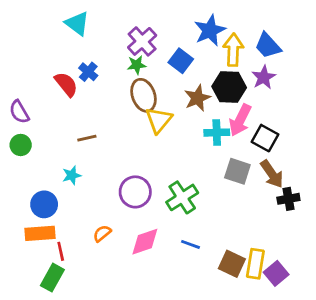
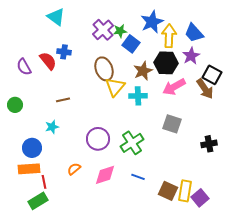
green star: (137, 65) -> (120, 31), moved
blue cross: (88, 72) -> (64, 52), turned -32
purple semicircle: (19, 112) -> (24, 67), moved
pink arrow: (240, 120) -> (174, 87), turned 35
cyan cross: (217, 133) -> (138, 96), moved
black square: (265, 138) -> (212, 75), moved
brown arrow: (272, 174) -> (205, 89), moved
green rectangle: (52, 278) -> (38, 201), turned 30

